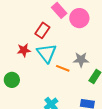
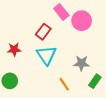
red star: (24, 50) -> (14, 49), moved
orange line: (63, 68) -> (64, 84), moved, turned 32

